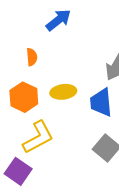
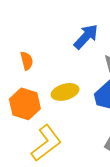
blue arrow: (58, 20) -> (86, 37), moved

